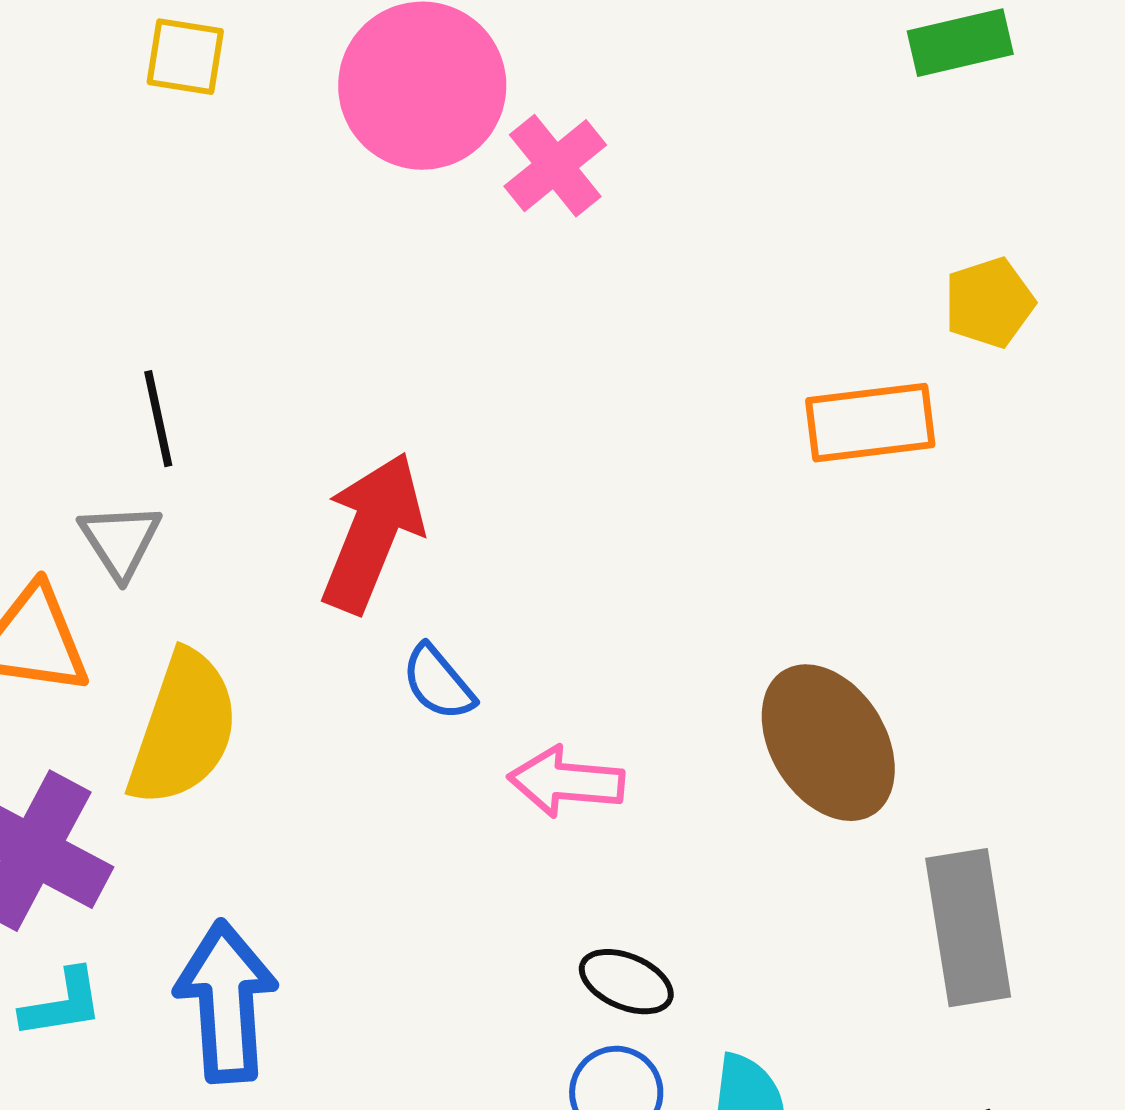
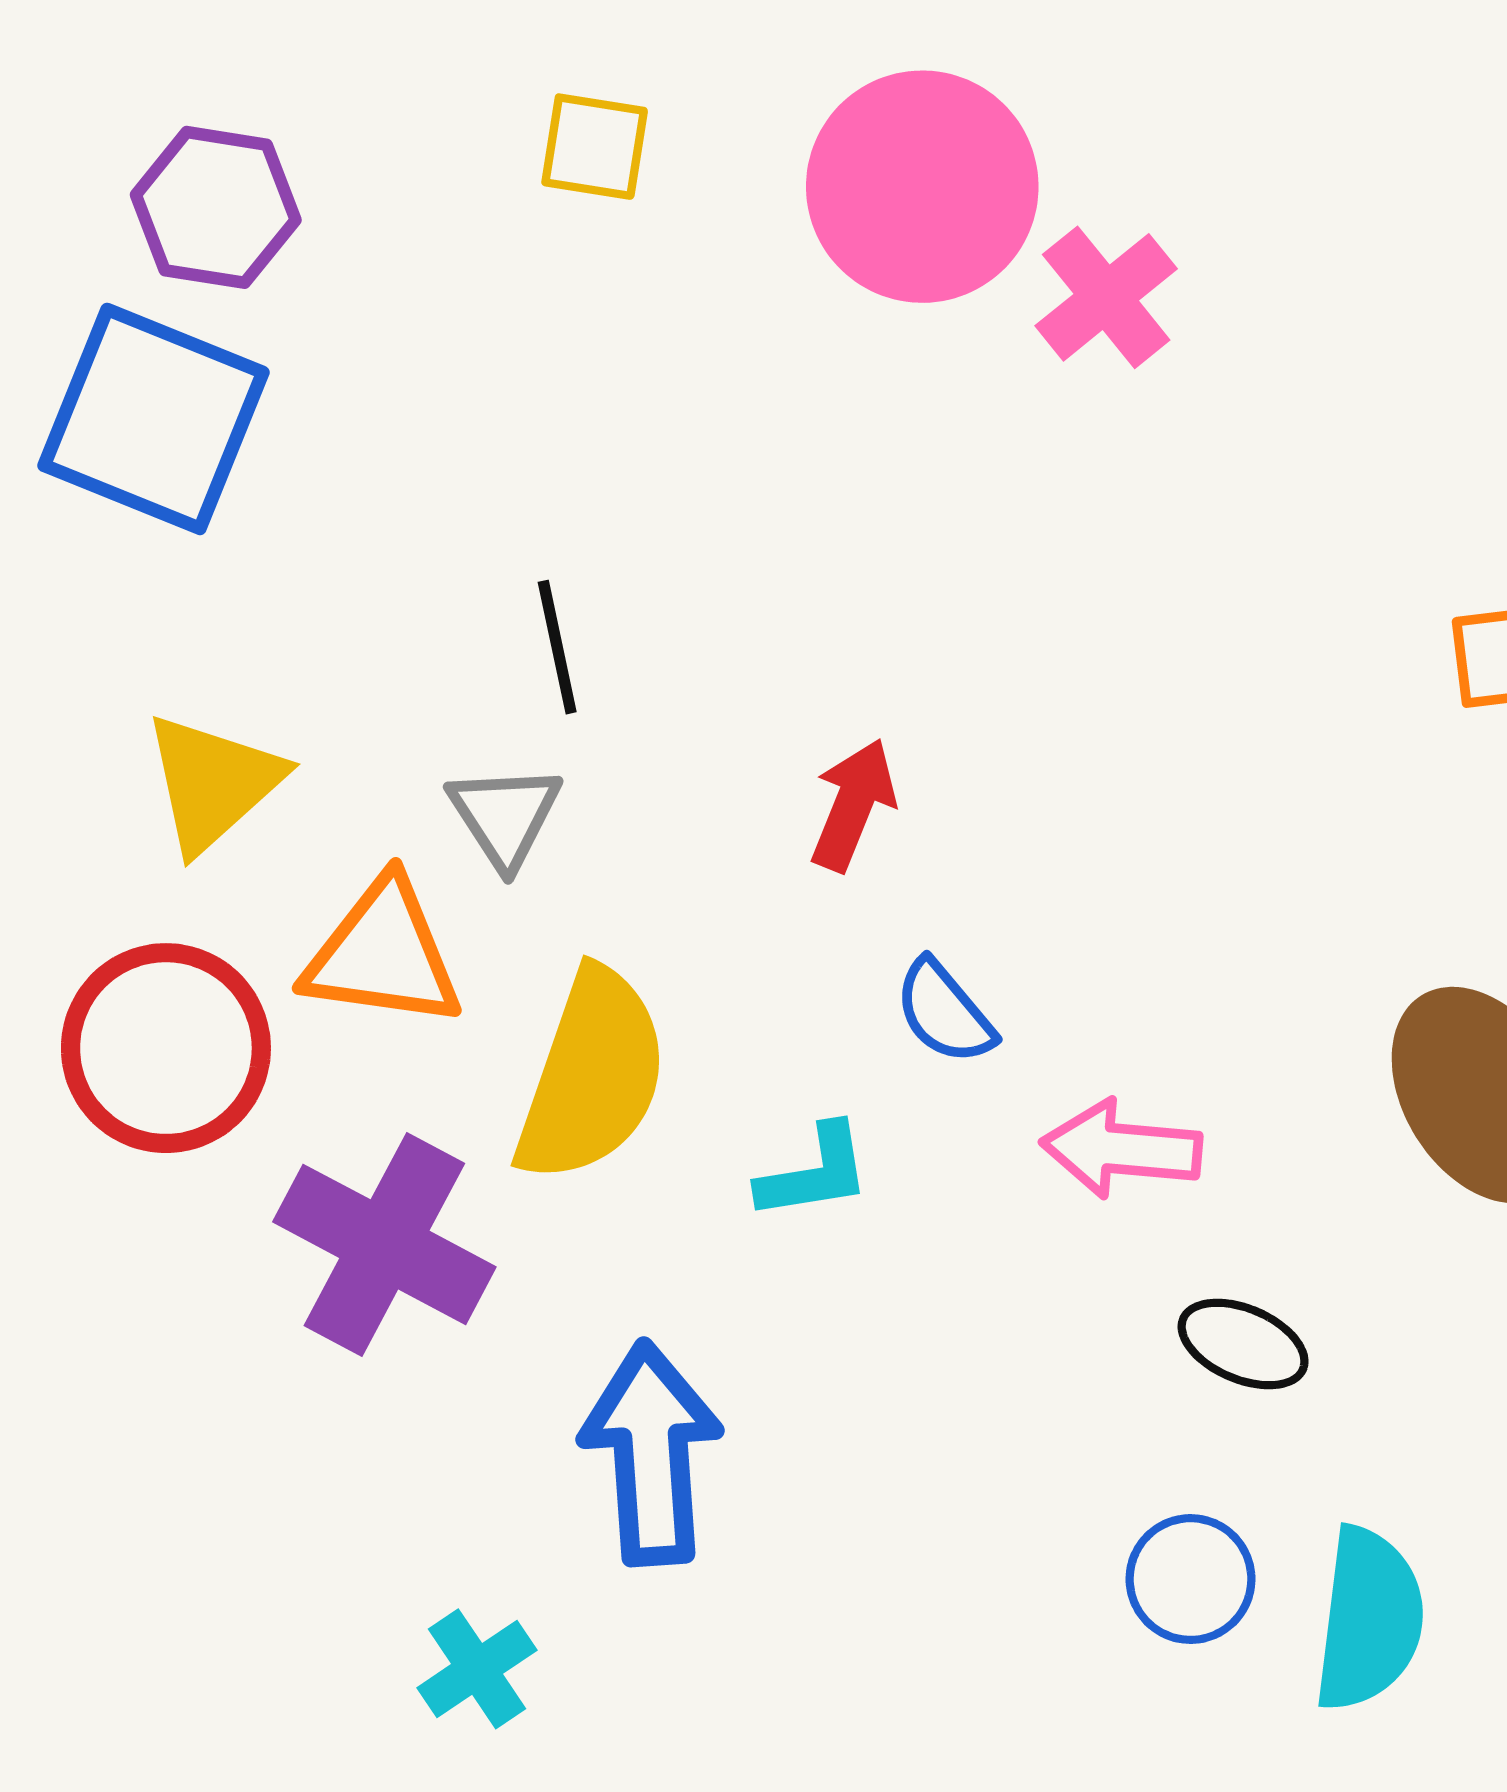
red arrow: (372, 533) -> (853, 805), size x0.6
black ellipse: (626, 982) -> (1243, 1344), moved
cyan L-shape: (62, 1004) -> (814, 1173), moved

